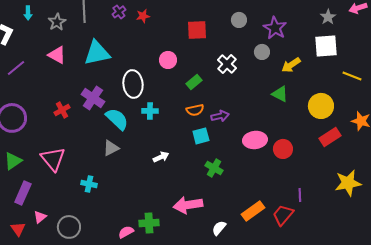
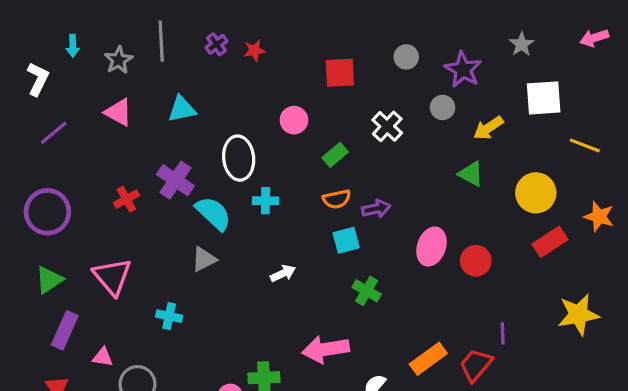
gray star: (328, 17) -> (522, 44), moved
cyan triangle: (97, 53) -> (182, 109), size x0.7
pink ellipse: (255, 140) -> (431, 247), turned -65
pink triangle: (40, 217) -> (103, 357), moved, turned 48

